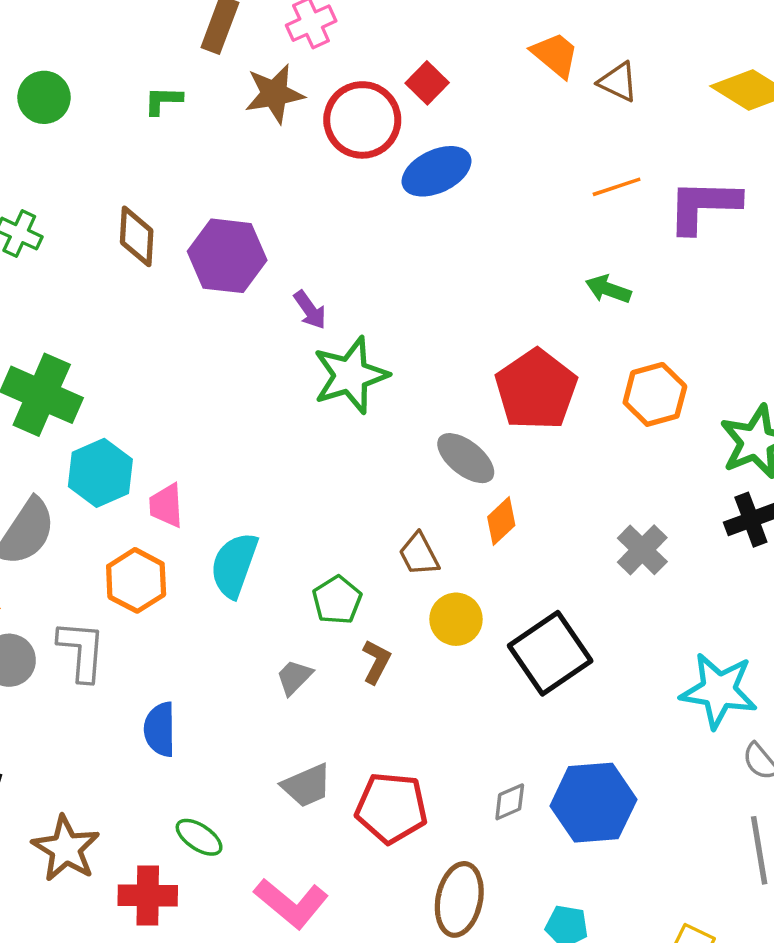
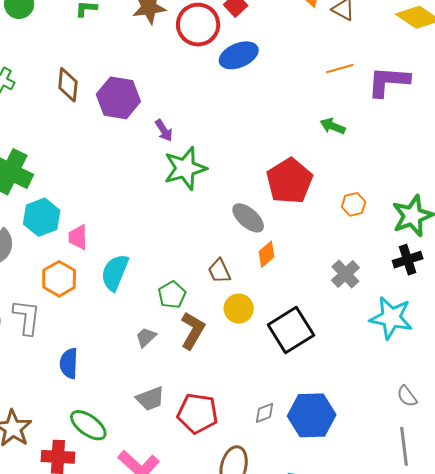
orange hexagon: (655, 394) -> (354, 204), moved, size x0.7
brown L-shape: (376, 662) -> (193, 331), size x1.5
cyan star: (719, 691) -> (391, 318), moved
green ellipse: (199, 837) -> (88, 425), size x1.4

